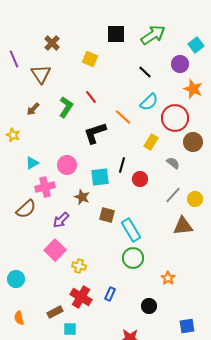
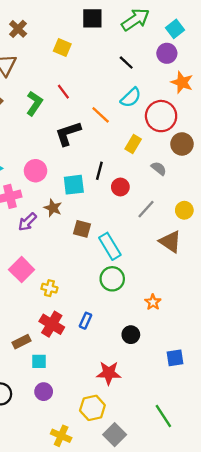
cyan square: (196, 45) -> (175, 29), moved
gray line: (173, 195) -> (146, 209), moved
purple arrow: (61, 220) -> (27, 222), moved
brown triangle: (183, 226) -> (170, 242), turned 40

